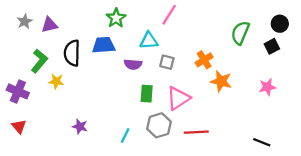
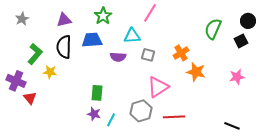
purple triangle: (49, 25) -> (64, 20), moved
green rectangle: (147, 94) -> (97, 93), moved
red triangle: (19, 126) -> (30, 98), moved
purple star: (80, 126) -> (94, 114), moved

